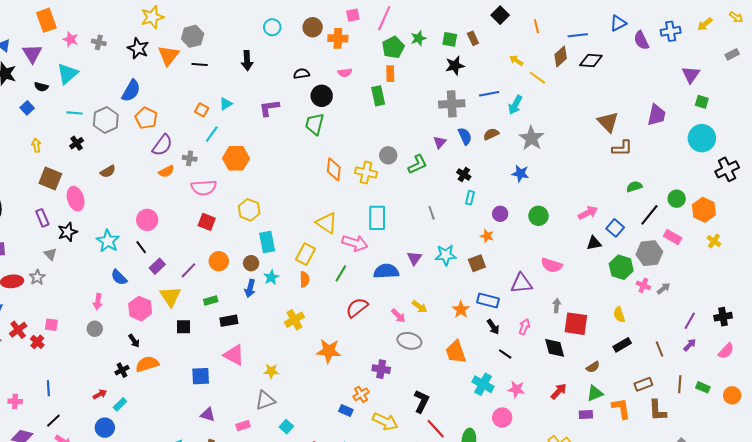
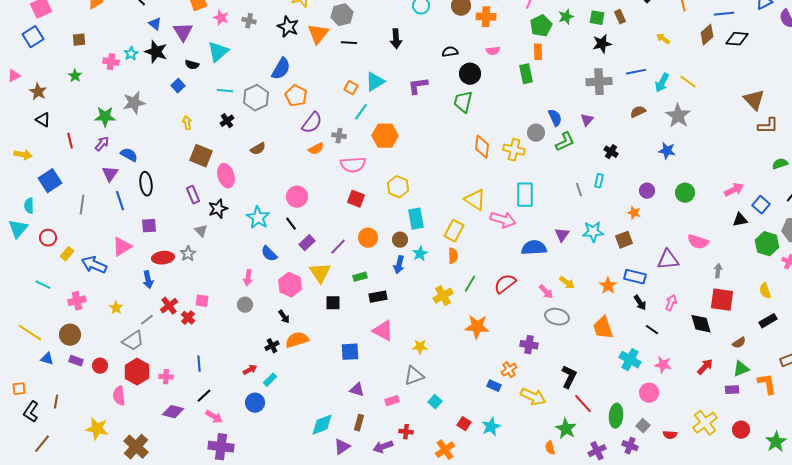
yellow line: (537, 78) -> (688, 82), moved
cyan triangle: (226, 104) -> (375, 82), size x1.5
blue semicircle: (465, 136) -> (555, 118), moved
cyan rectangle: (470, 198) -> (599, 181), moved
green line: (341, 273) -> (470, 284), moved
gray arrow: (557, 306) -> (718, 271), moved

